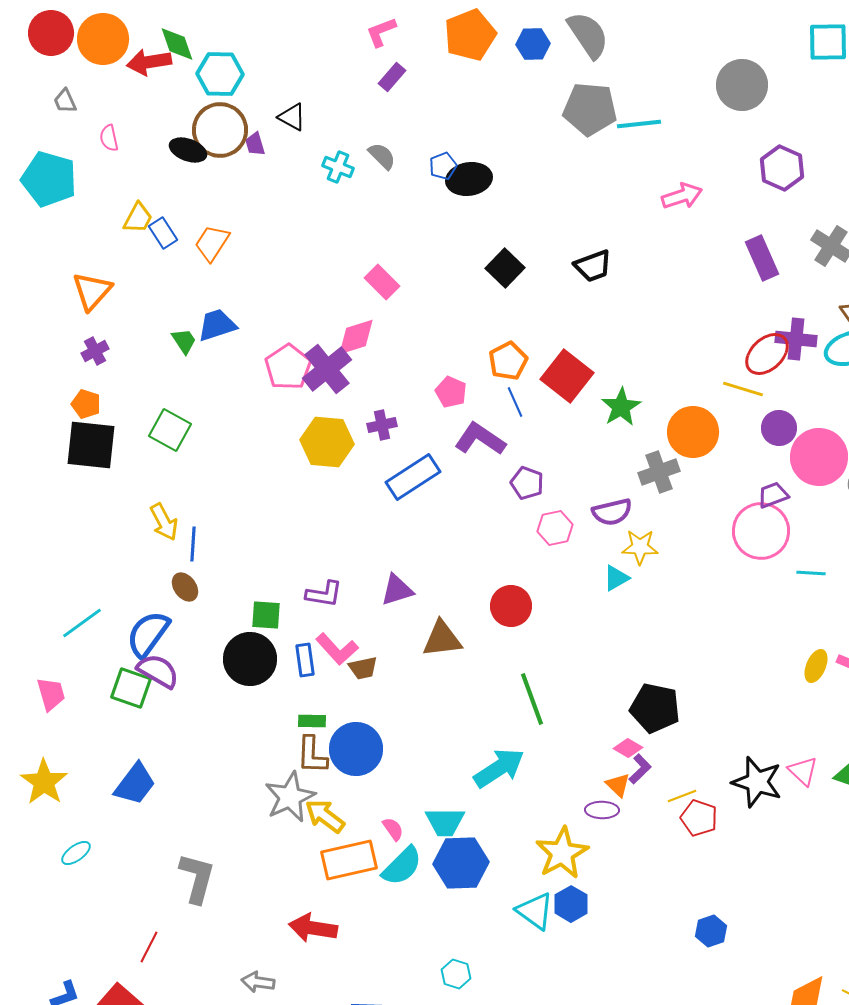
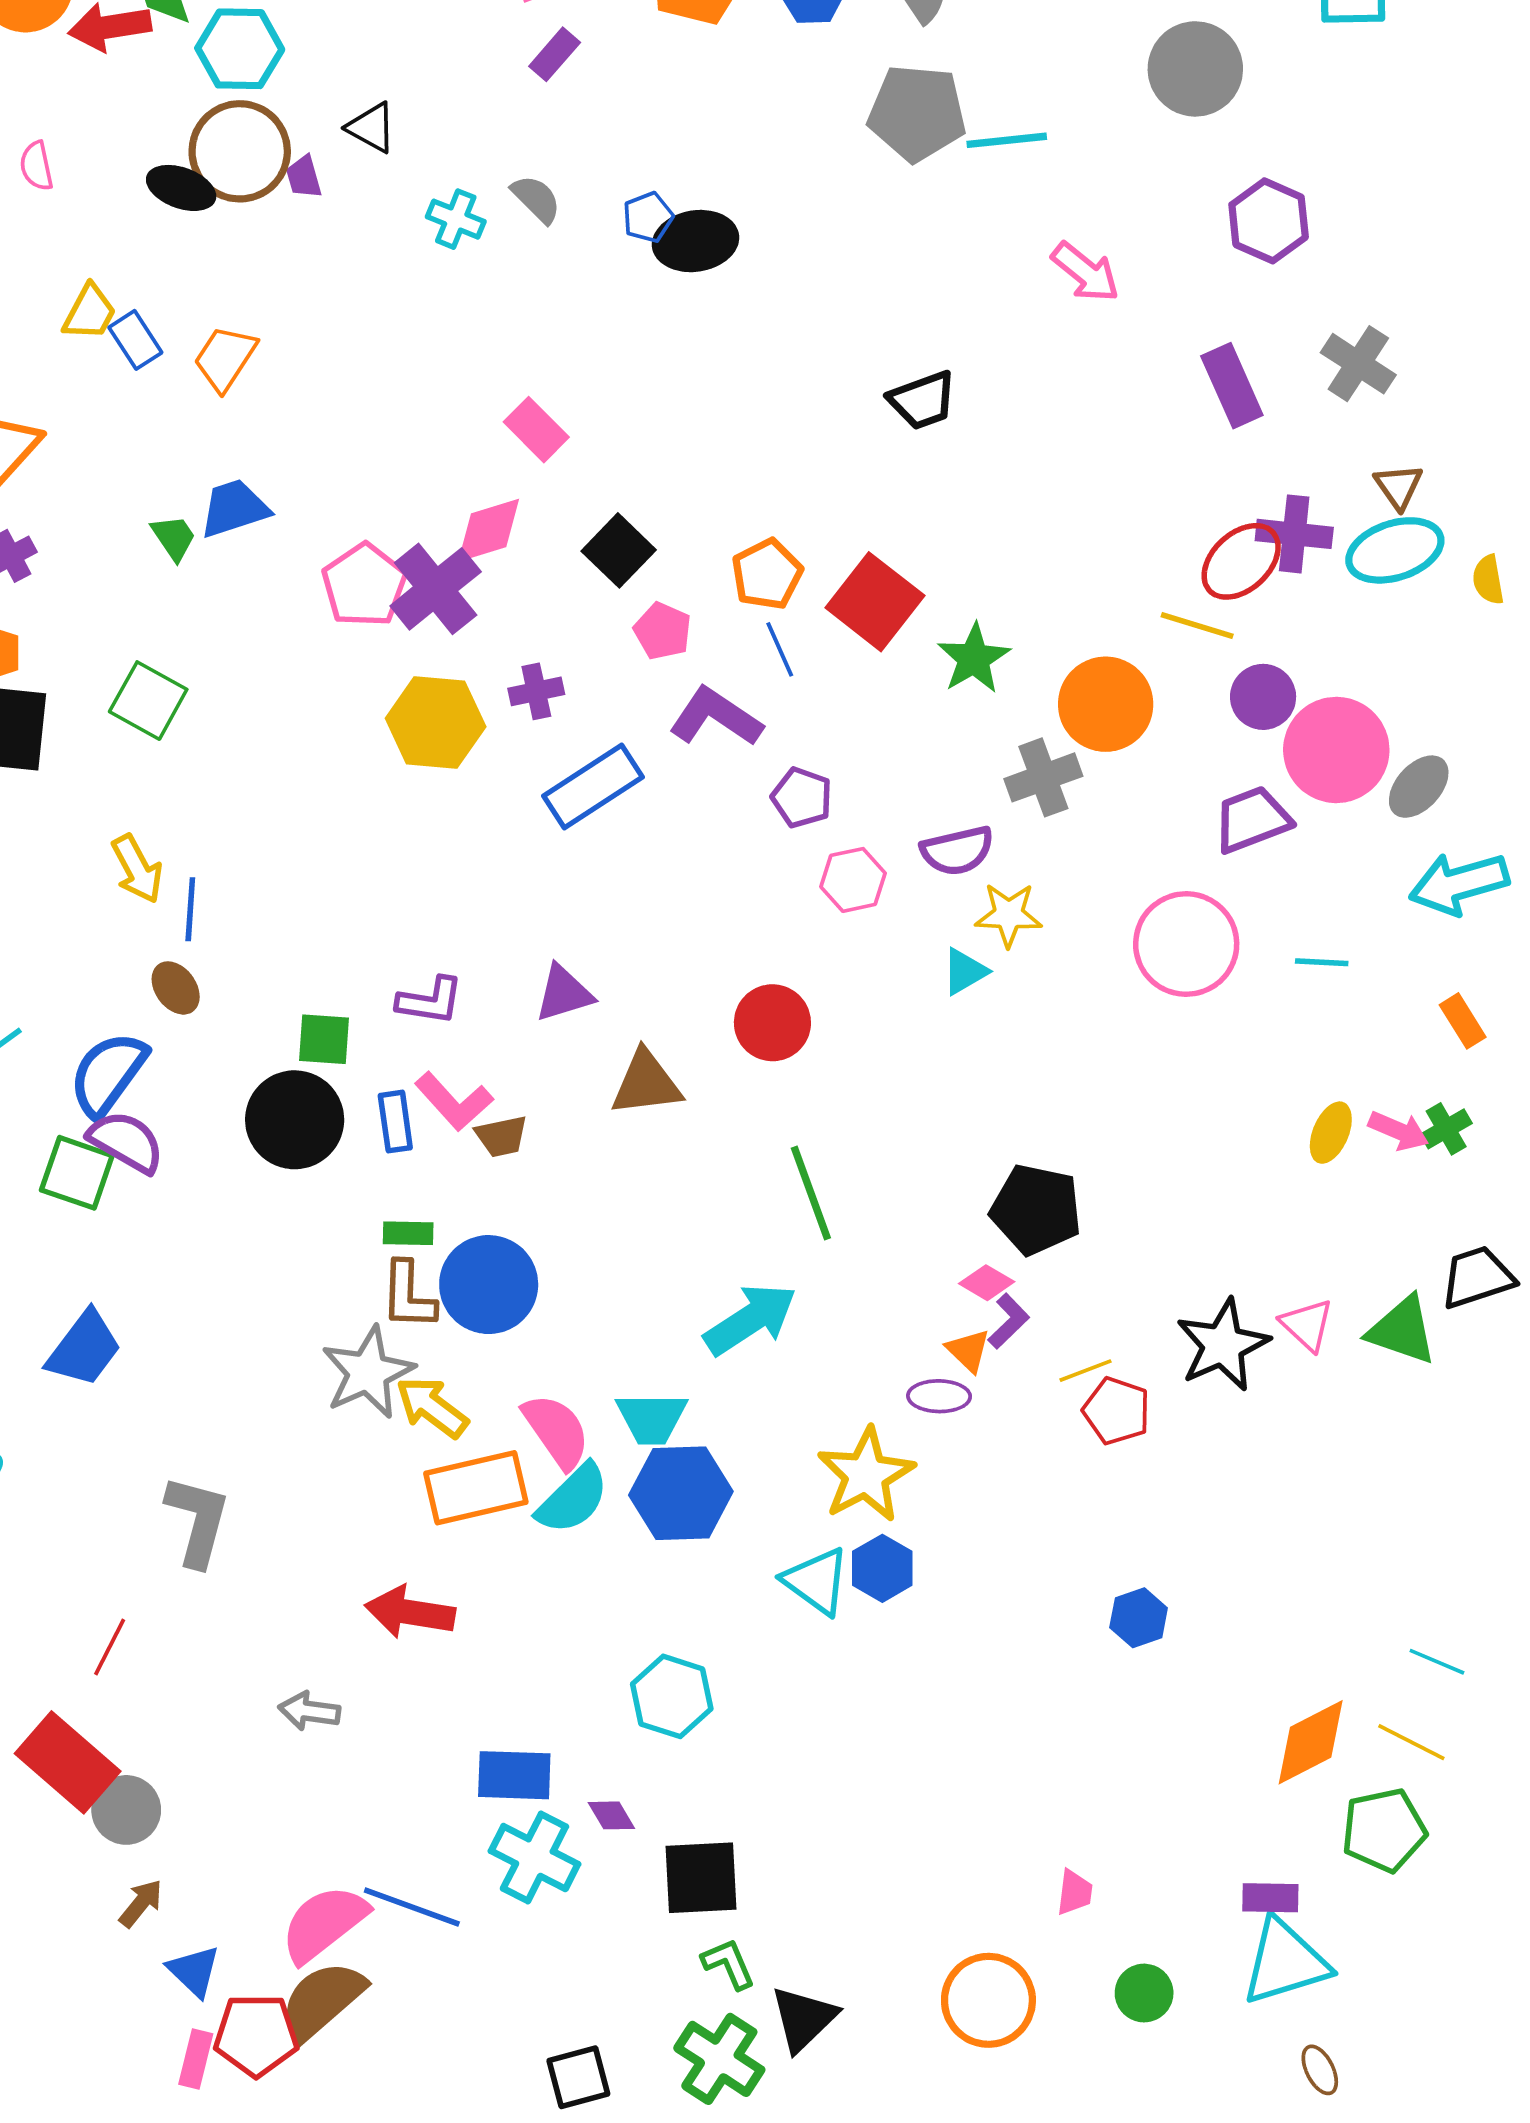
pink arrow: (682, 196) -> (1085, 272), turned 57
black square: (505, 268) -> (619, 550), moved
purple trapezoid: (773, 495) -> (1252, 820), size x1.4
pink circle: (761, 531) -> (1186, 944), moved
black star: (757, 782) -> (1223, 1345), turned 30
pink semicircle: (393, 829) -> (556, 1431), size x1.8
cyan hexagon: (456, 974) -> (672, 1696), size x1.5

